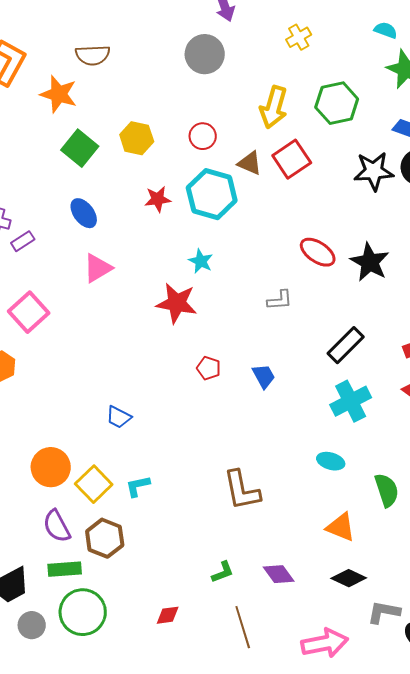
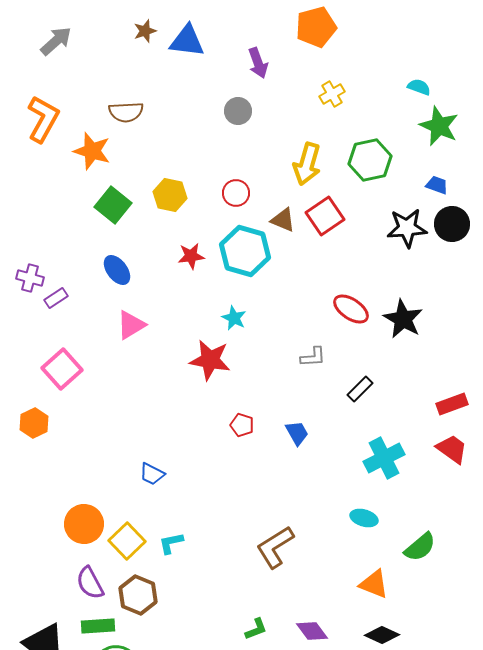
gray circle: (205, 54) -> (238, 111), size x0.7
black rectangle: (346, 345) -> (360, 389), moved, size x0.7
brown L-shape: (242, 490) -> (275, 547), turned 69
green semicircle: (387, 490) -> (420, 547), turned 68

